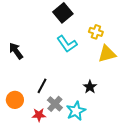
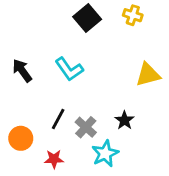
yellow cross: (96, 32) -> (133, 15), moved
cyan L-shape: (67, 44) -> (69, 69), moved
gray cross: (55, 104) -> (86, 127), moved

